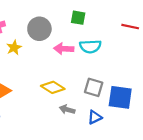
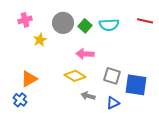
green square: (78, 18) -> (85, 26), moved, turned 32
cyan semicircle: (90, 46) -> (109, 25), moved
pink arrow: (64, 49) -> (85, 54), moved

